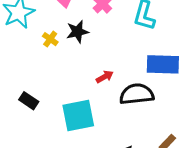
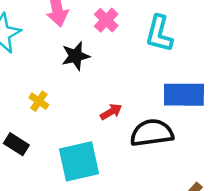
yellow cross: (50, 39) -> (39, 101), moved

